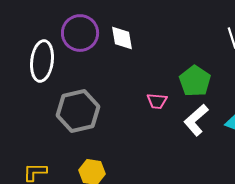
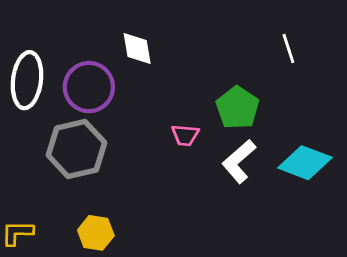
purple circle: (80, 33) -> (89, 87), moved

